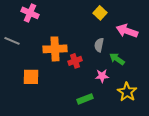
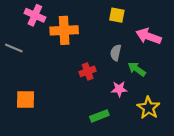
yellow square: (100, 13) -> (117, 15), turned -32
orange cross: (55, 49) -> (64, 30), moved
orange square: (31, 77) -> (26, 100), moved

